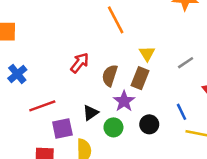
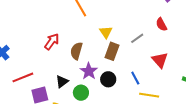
brown rectangle: (140, 78) -> (112, 51), moved
black circle: (149, 124) -> (108, 79), moved

